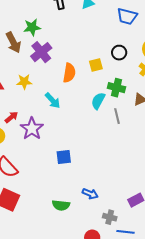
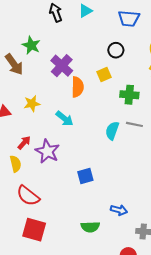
green star: (32, 27) -> (31, 45), turned -30
purple cross: (41, 52) -> (62, 66), moved
black circle: (119, 53) -> (116, 50), moved
cyan semicircle: (98, 101) -> (112, 131), moved
gray line: (117, 116) -> (134, 124), turned -56

